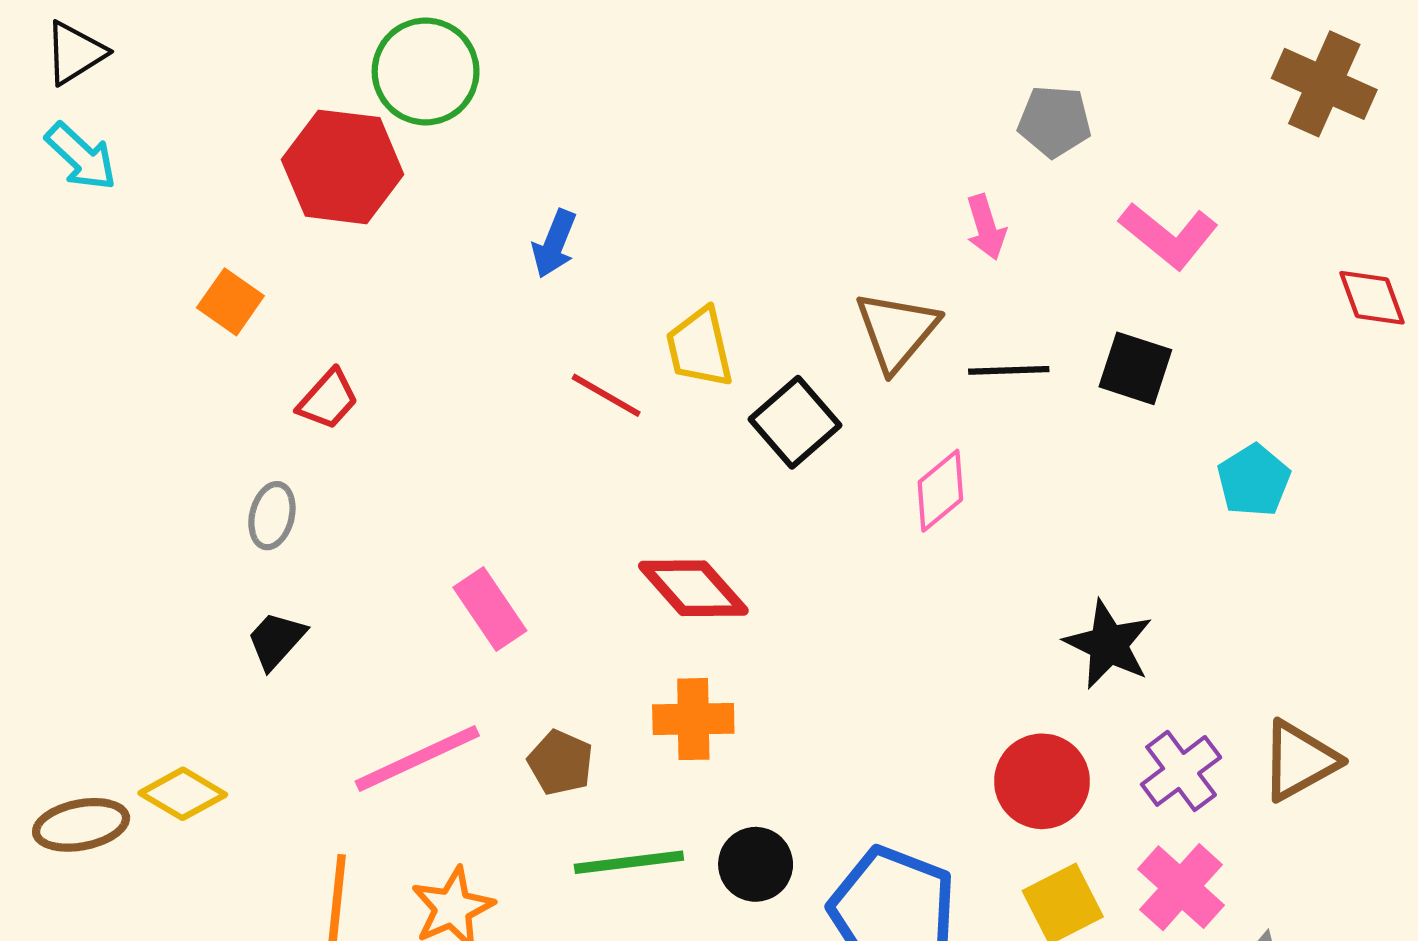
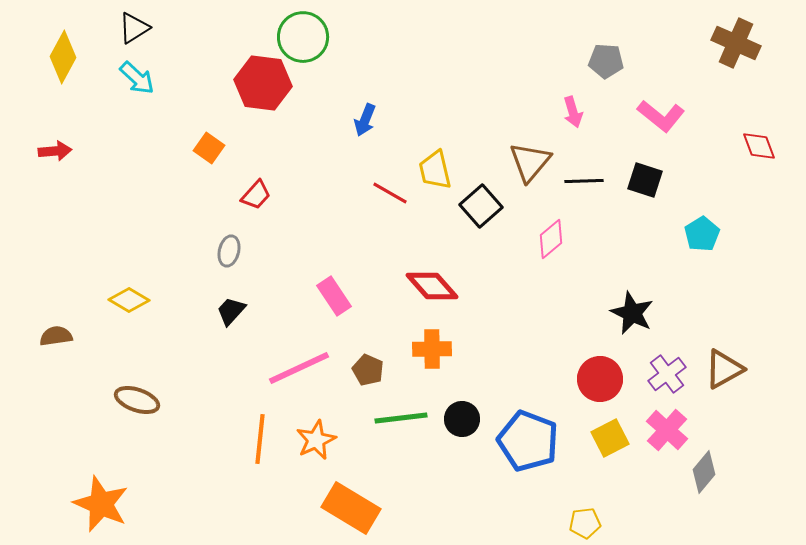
yellow diamond: (183, 794) -> (129, 300), moved
brown ellipse: (81, 825) -> (137, 400), turned 30

